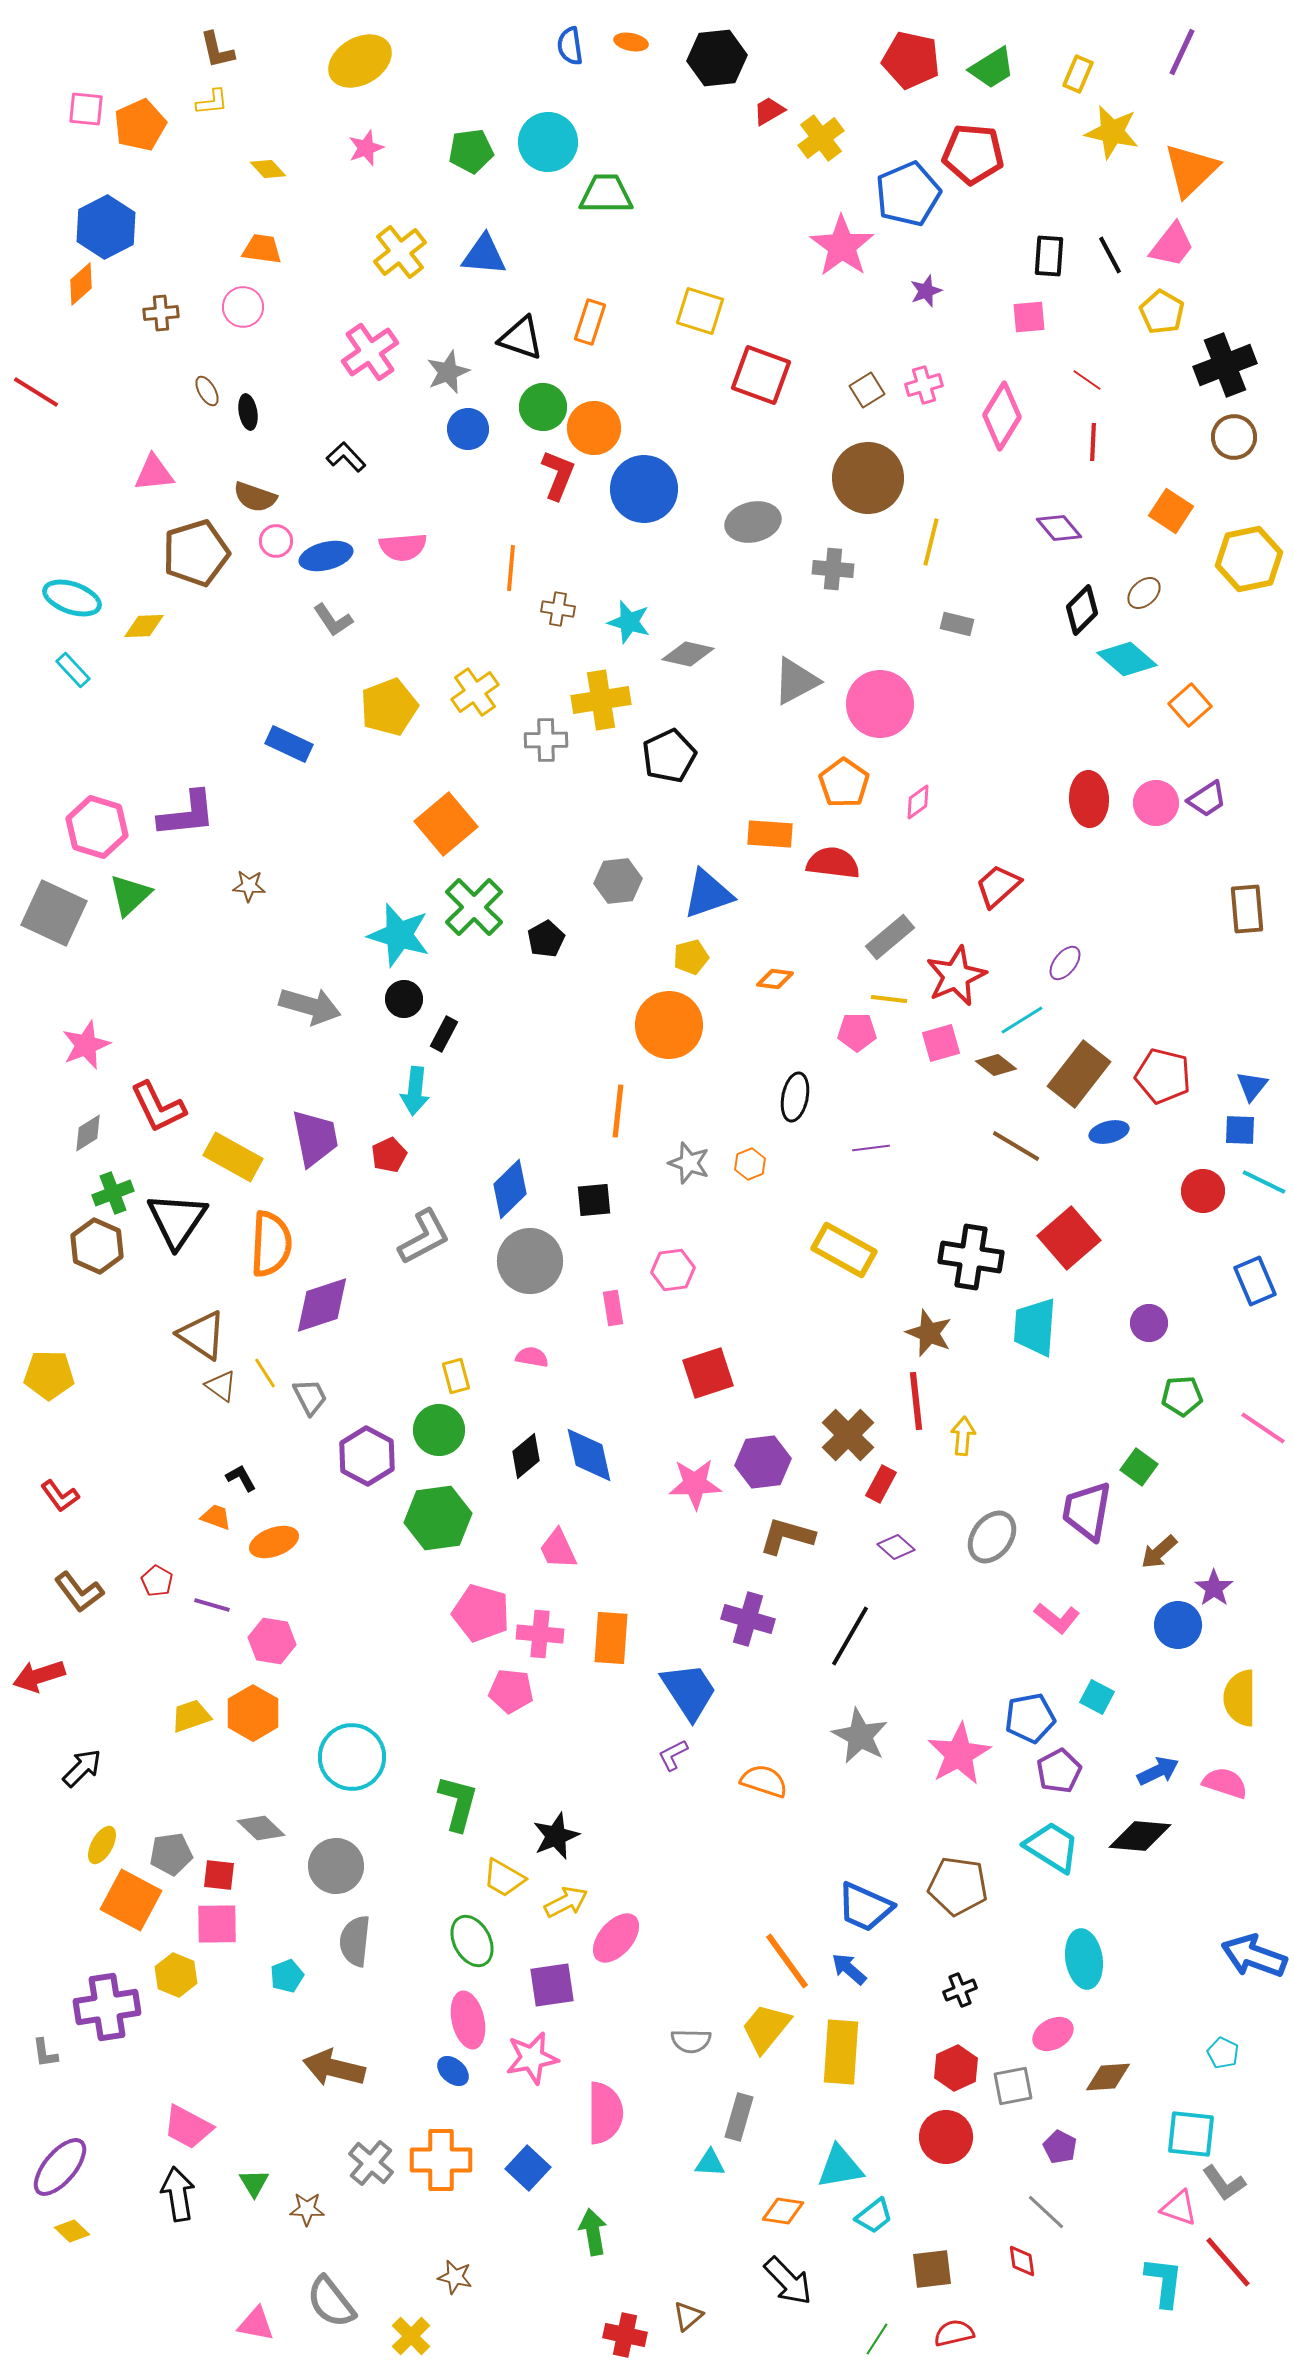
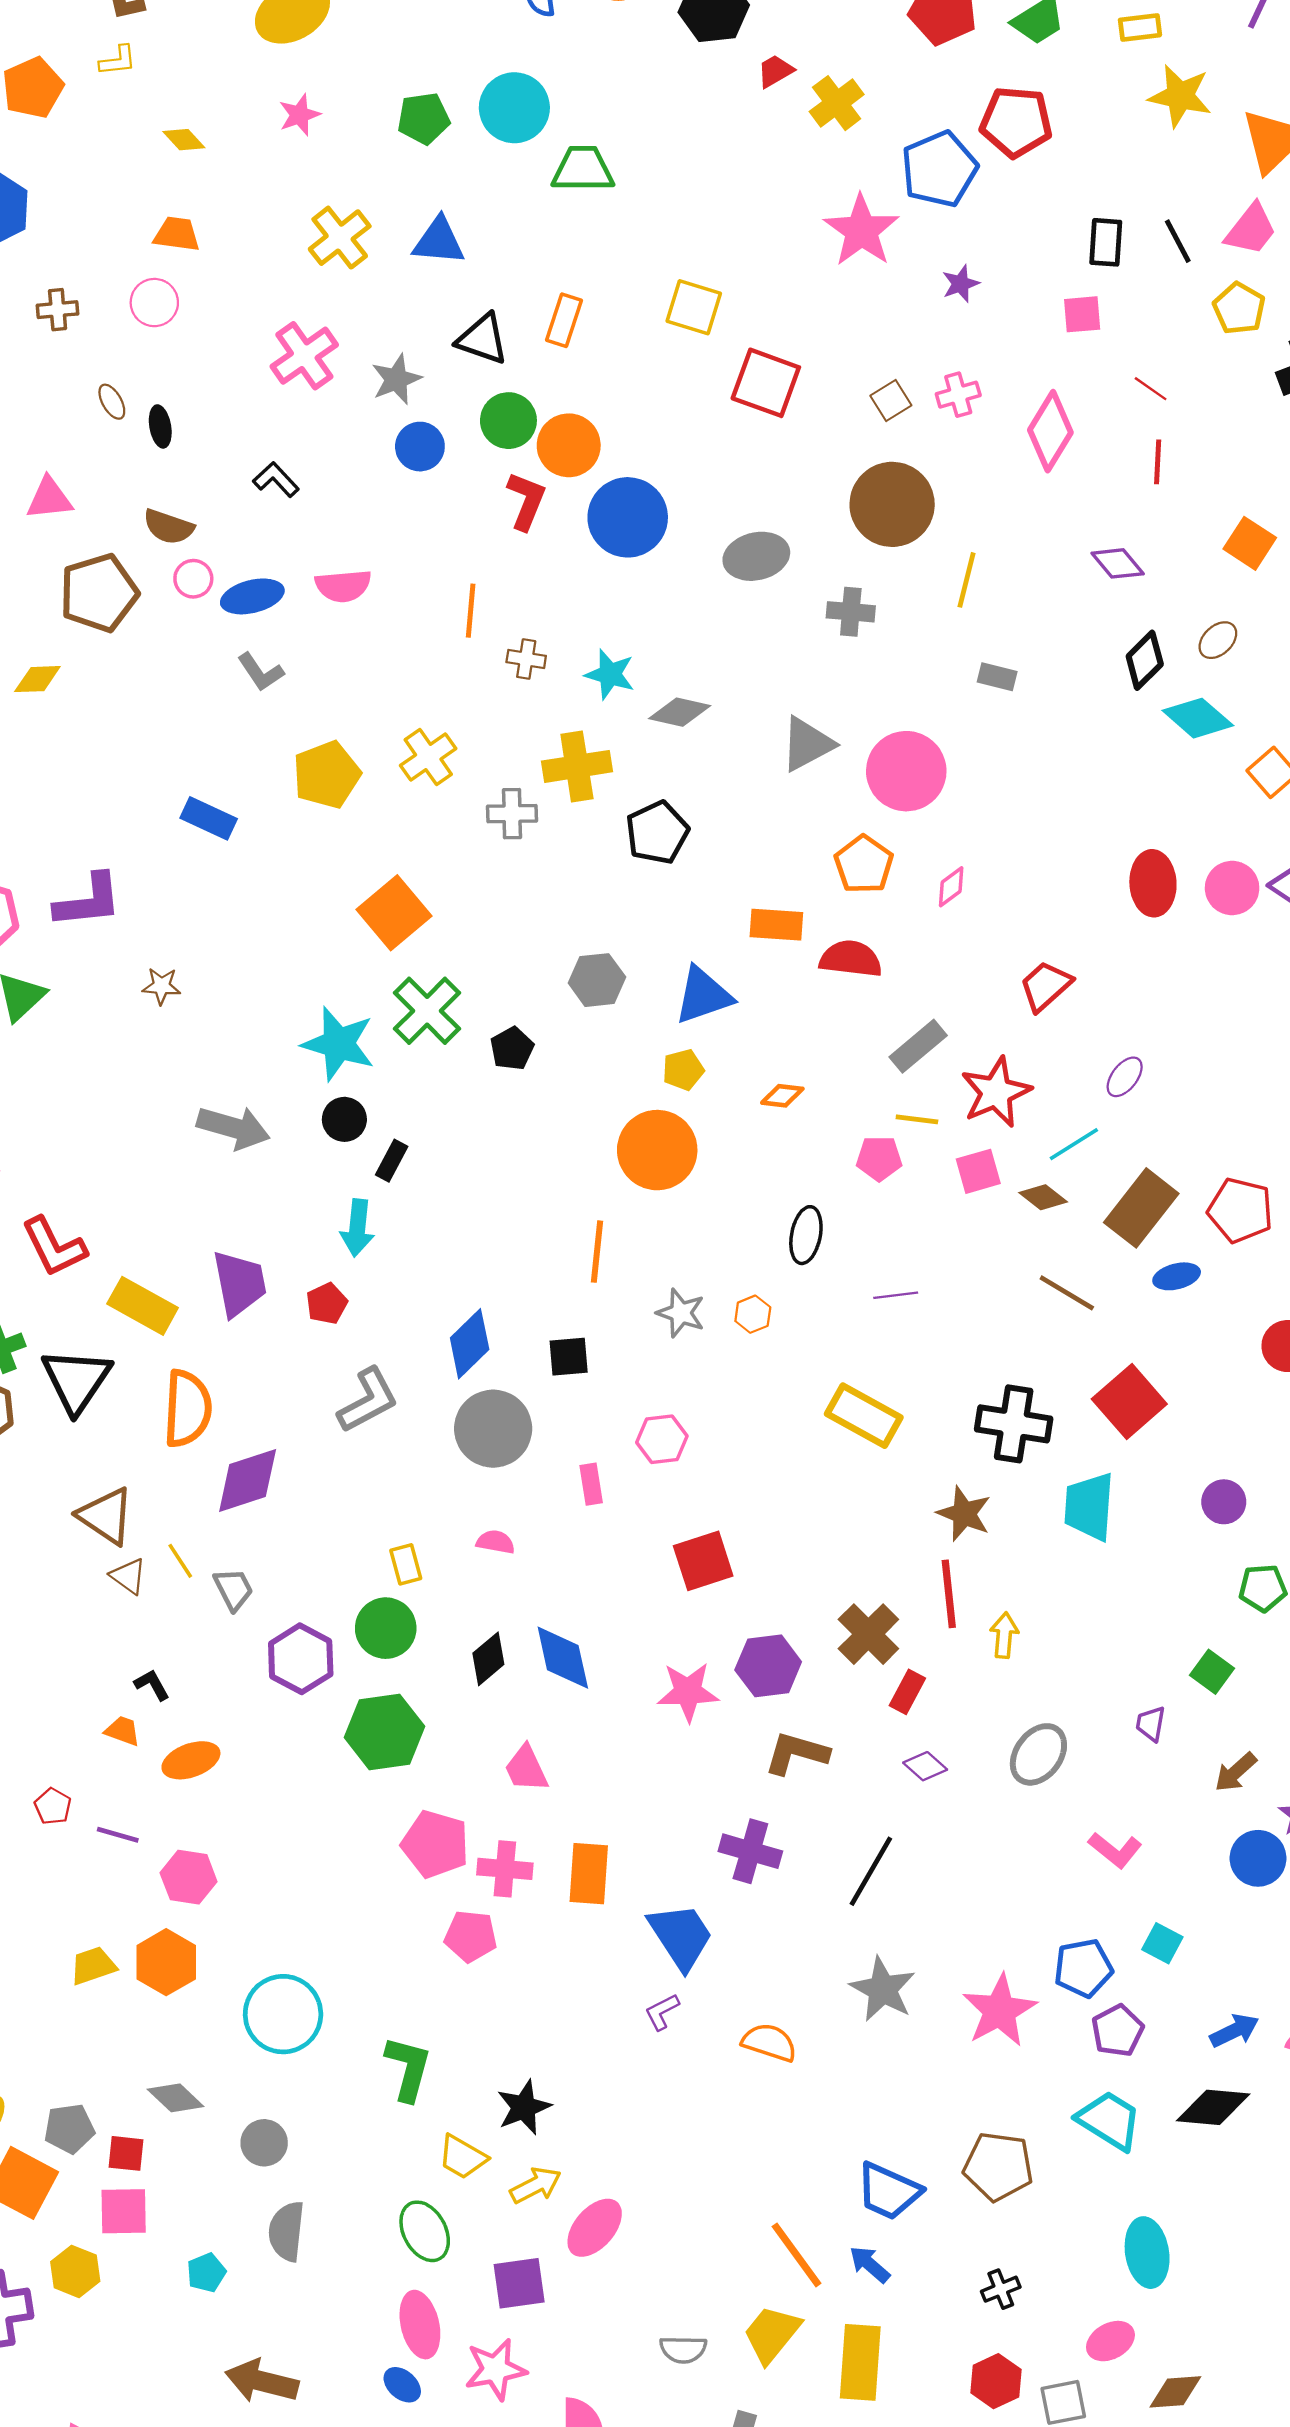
yellow rectangle: (1078, 74) -> (1140, 27), turned 60
purple trapezoid: (1087, 1511) -> (1151, 1724), size x0.5
gray circle: (336, 1866) -> (264, 2143), size x0.7

